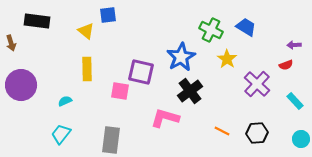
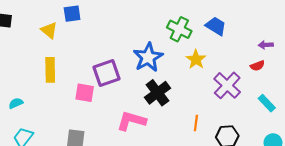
purple square: (141, 72) -> (106, 73), turned -32
cyan semicircle: (65, 101) -> (16, 103), moved
orange line: (222, 131) -> (196, 123), moved, turned 70

